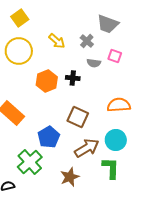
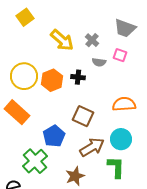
gray trapezoid: (108, 24) -> (125, 28), moved
yellow arrow: (57, 41) -> (62, 40), size x1.4
yellow circle: (19, 51) -> (24, 76), moved

